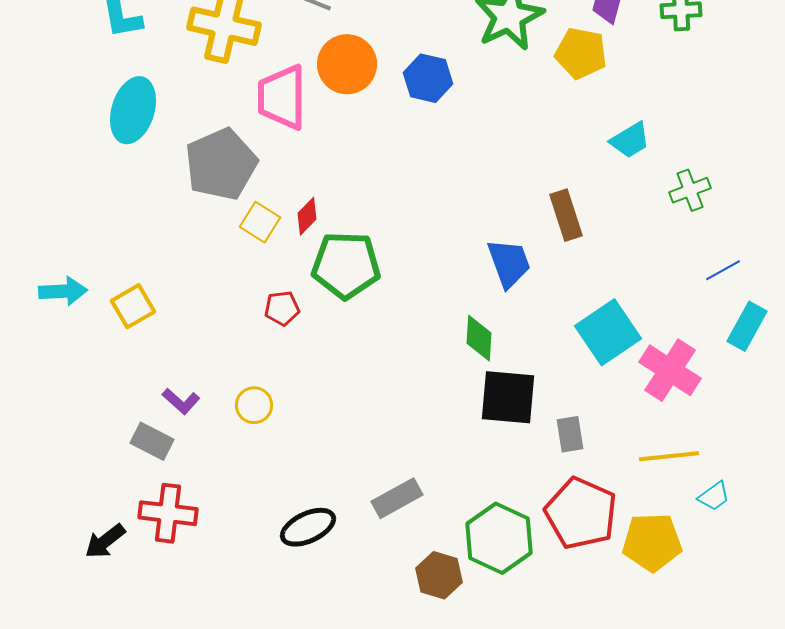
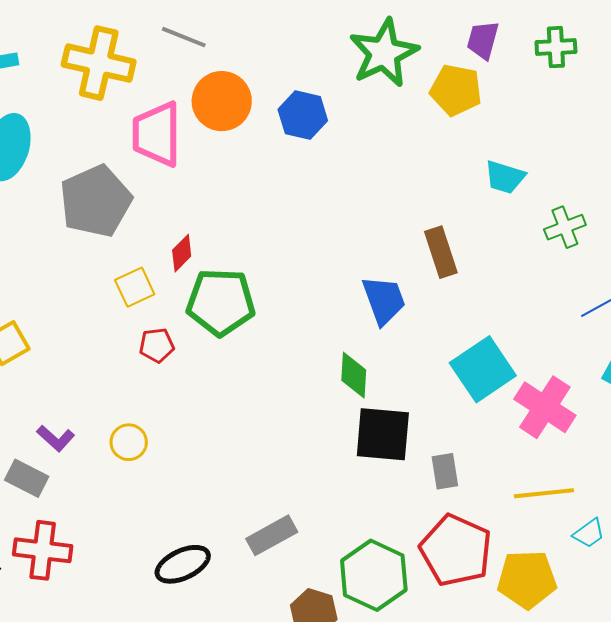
cyan trapezoid: (630, 140) -> (505, 177), turned 48
yellow square: (260, 222) -> (135, 287), moved, turned 33

